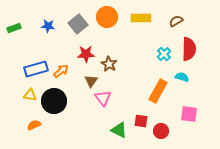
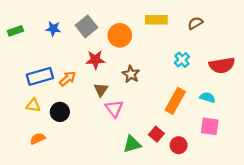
orange circle: (107, 17) -> (120, 35), moved
red semicircle: (189, 49) -> (222, 65), moved, turned 80
brown star: (109, 64) -> (131, 74), moved
cyan semicircle: (182, 77) -> (207, 97), moved
black circle: (54, 101) -> (60, 112), size x0.7
red square: (141, 121) -> (156, 134), turned 32
green triangle: (119, 130) -> (132, 144), turned -42

